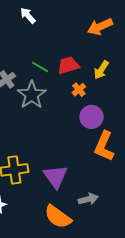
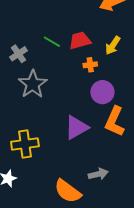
orange cross: (79, 90) -> (90, 65), turned 32
gray star: (32, 95) -> (33, 84), moved
purple triangle: (55, 177) -> (76, 127), moved, turned 36

